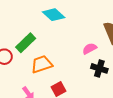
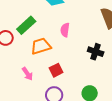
pink semicircle: (90, 49) -> (65, 30), moved, turned -56

